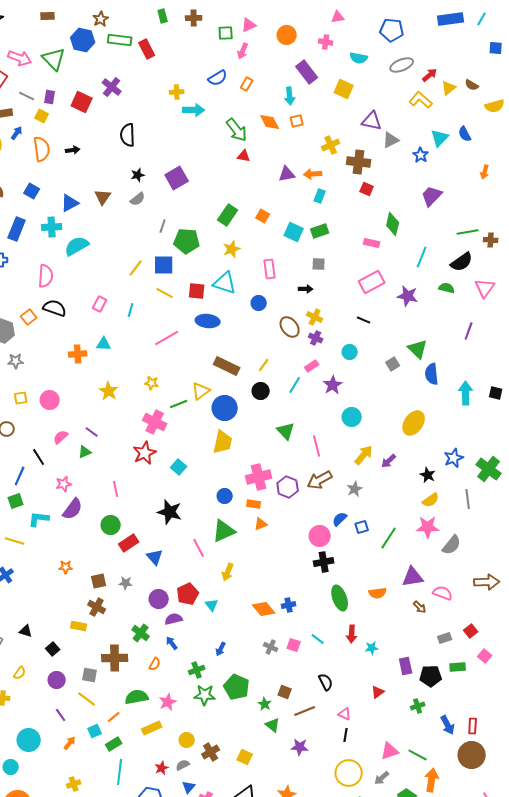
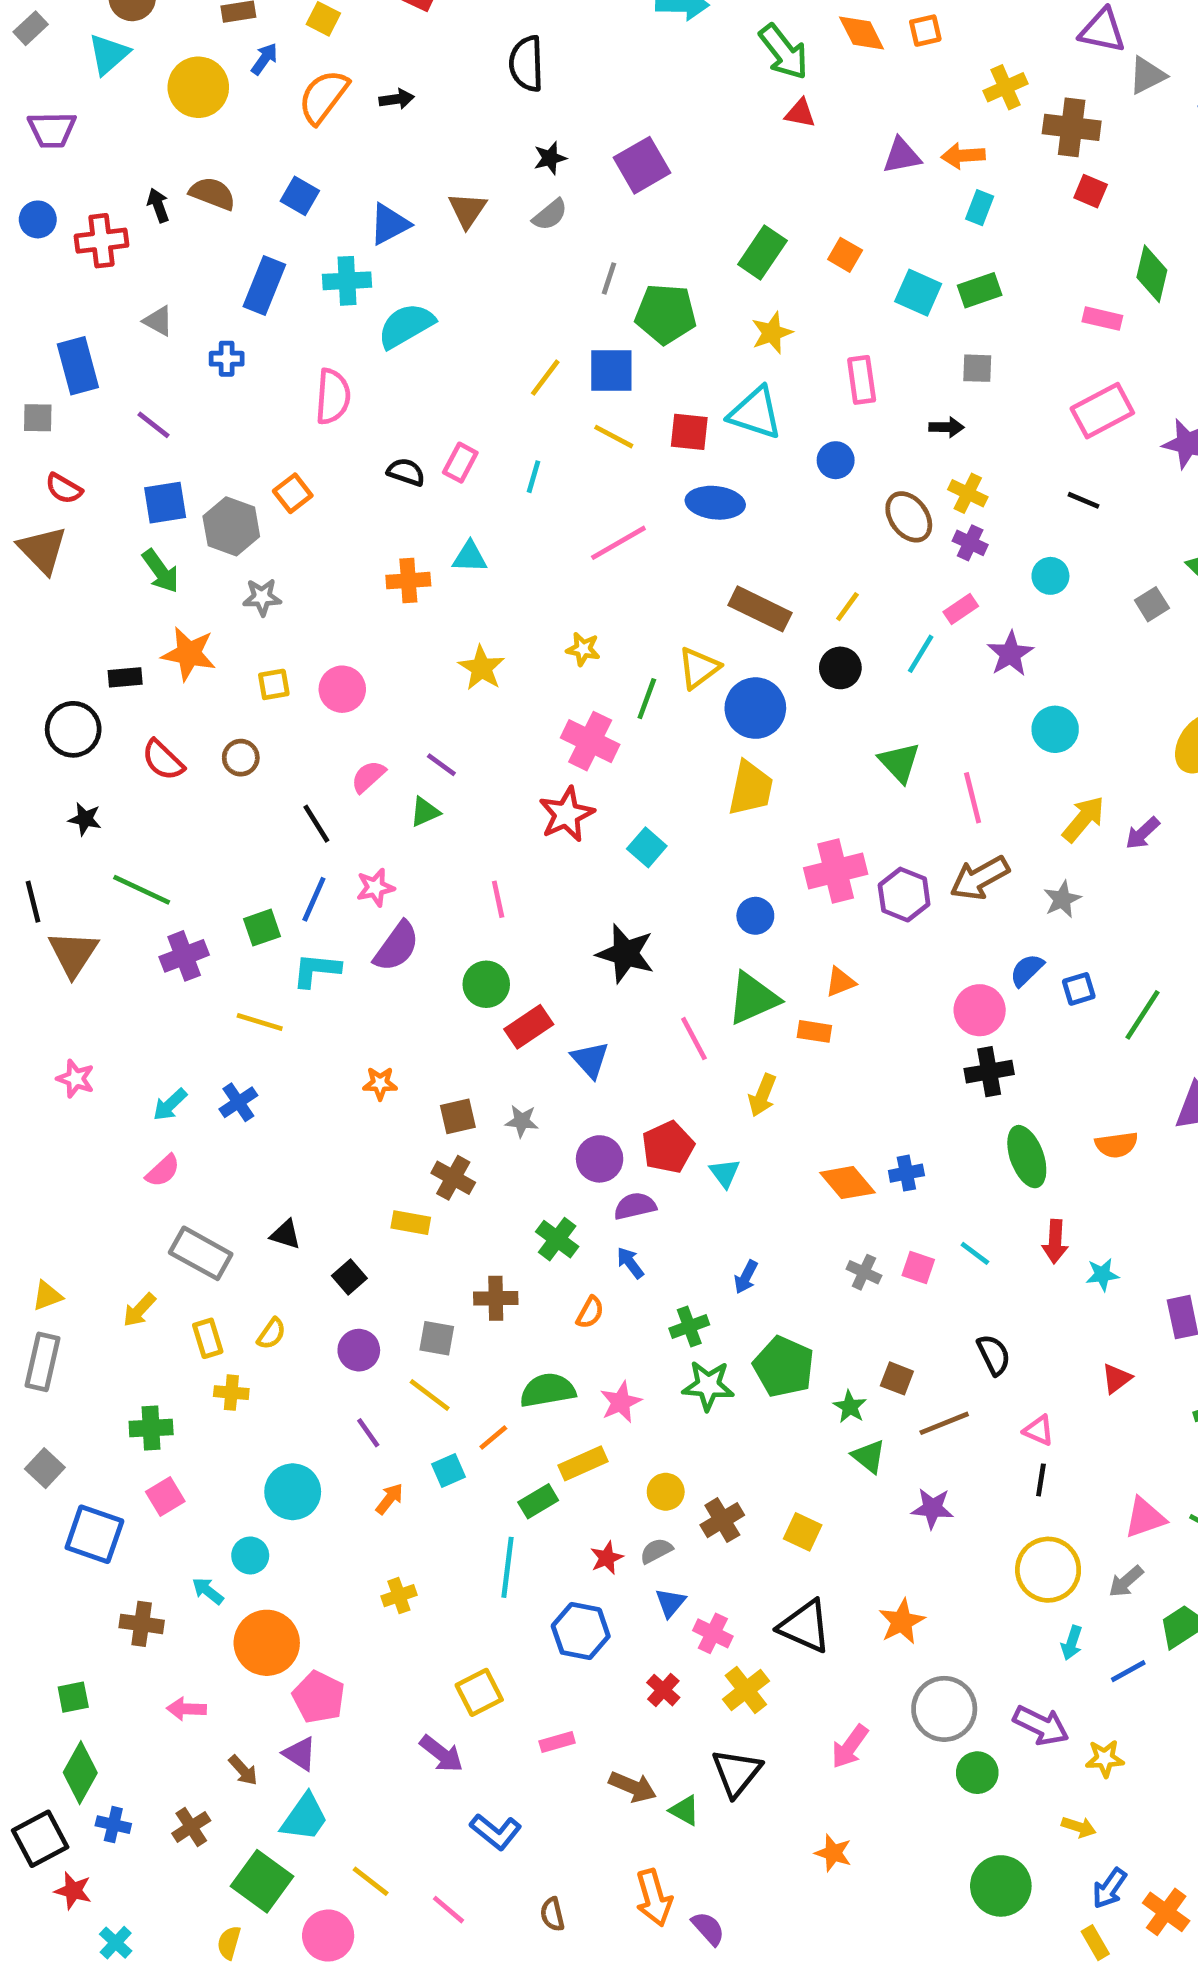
orange semicircle: (42, 149) -> (323, 97), turned -135
black semicircle: (55, 308) -> (406, 472), moved, size x0.7
green line: (179, 404) -> (647, 699), turned -48
blue line: (20, 476) -> (314, 899), moved
orange rectangle: (254, 504) -> (814, 1031), moved
brown cross: (115, 658) -> (496, 1298), size x0.7
green rectangle: (114, 744) -> (538, 1501), moved

